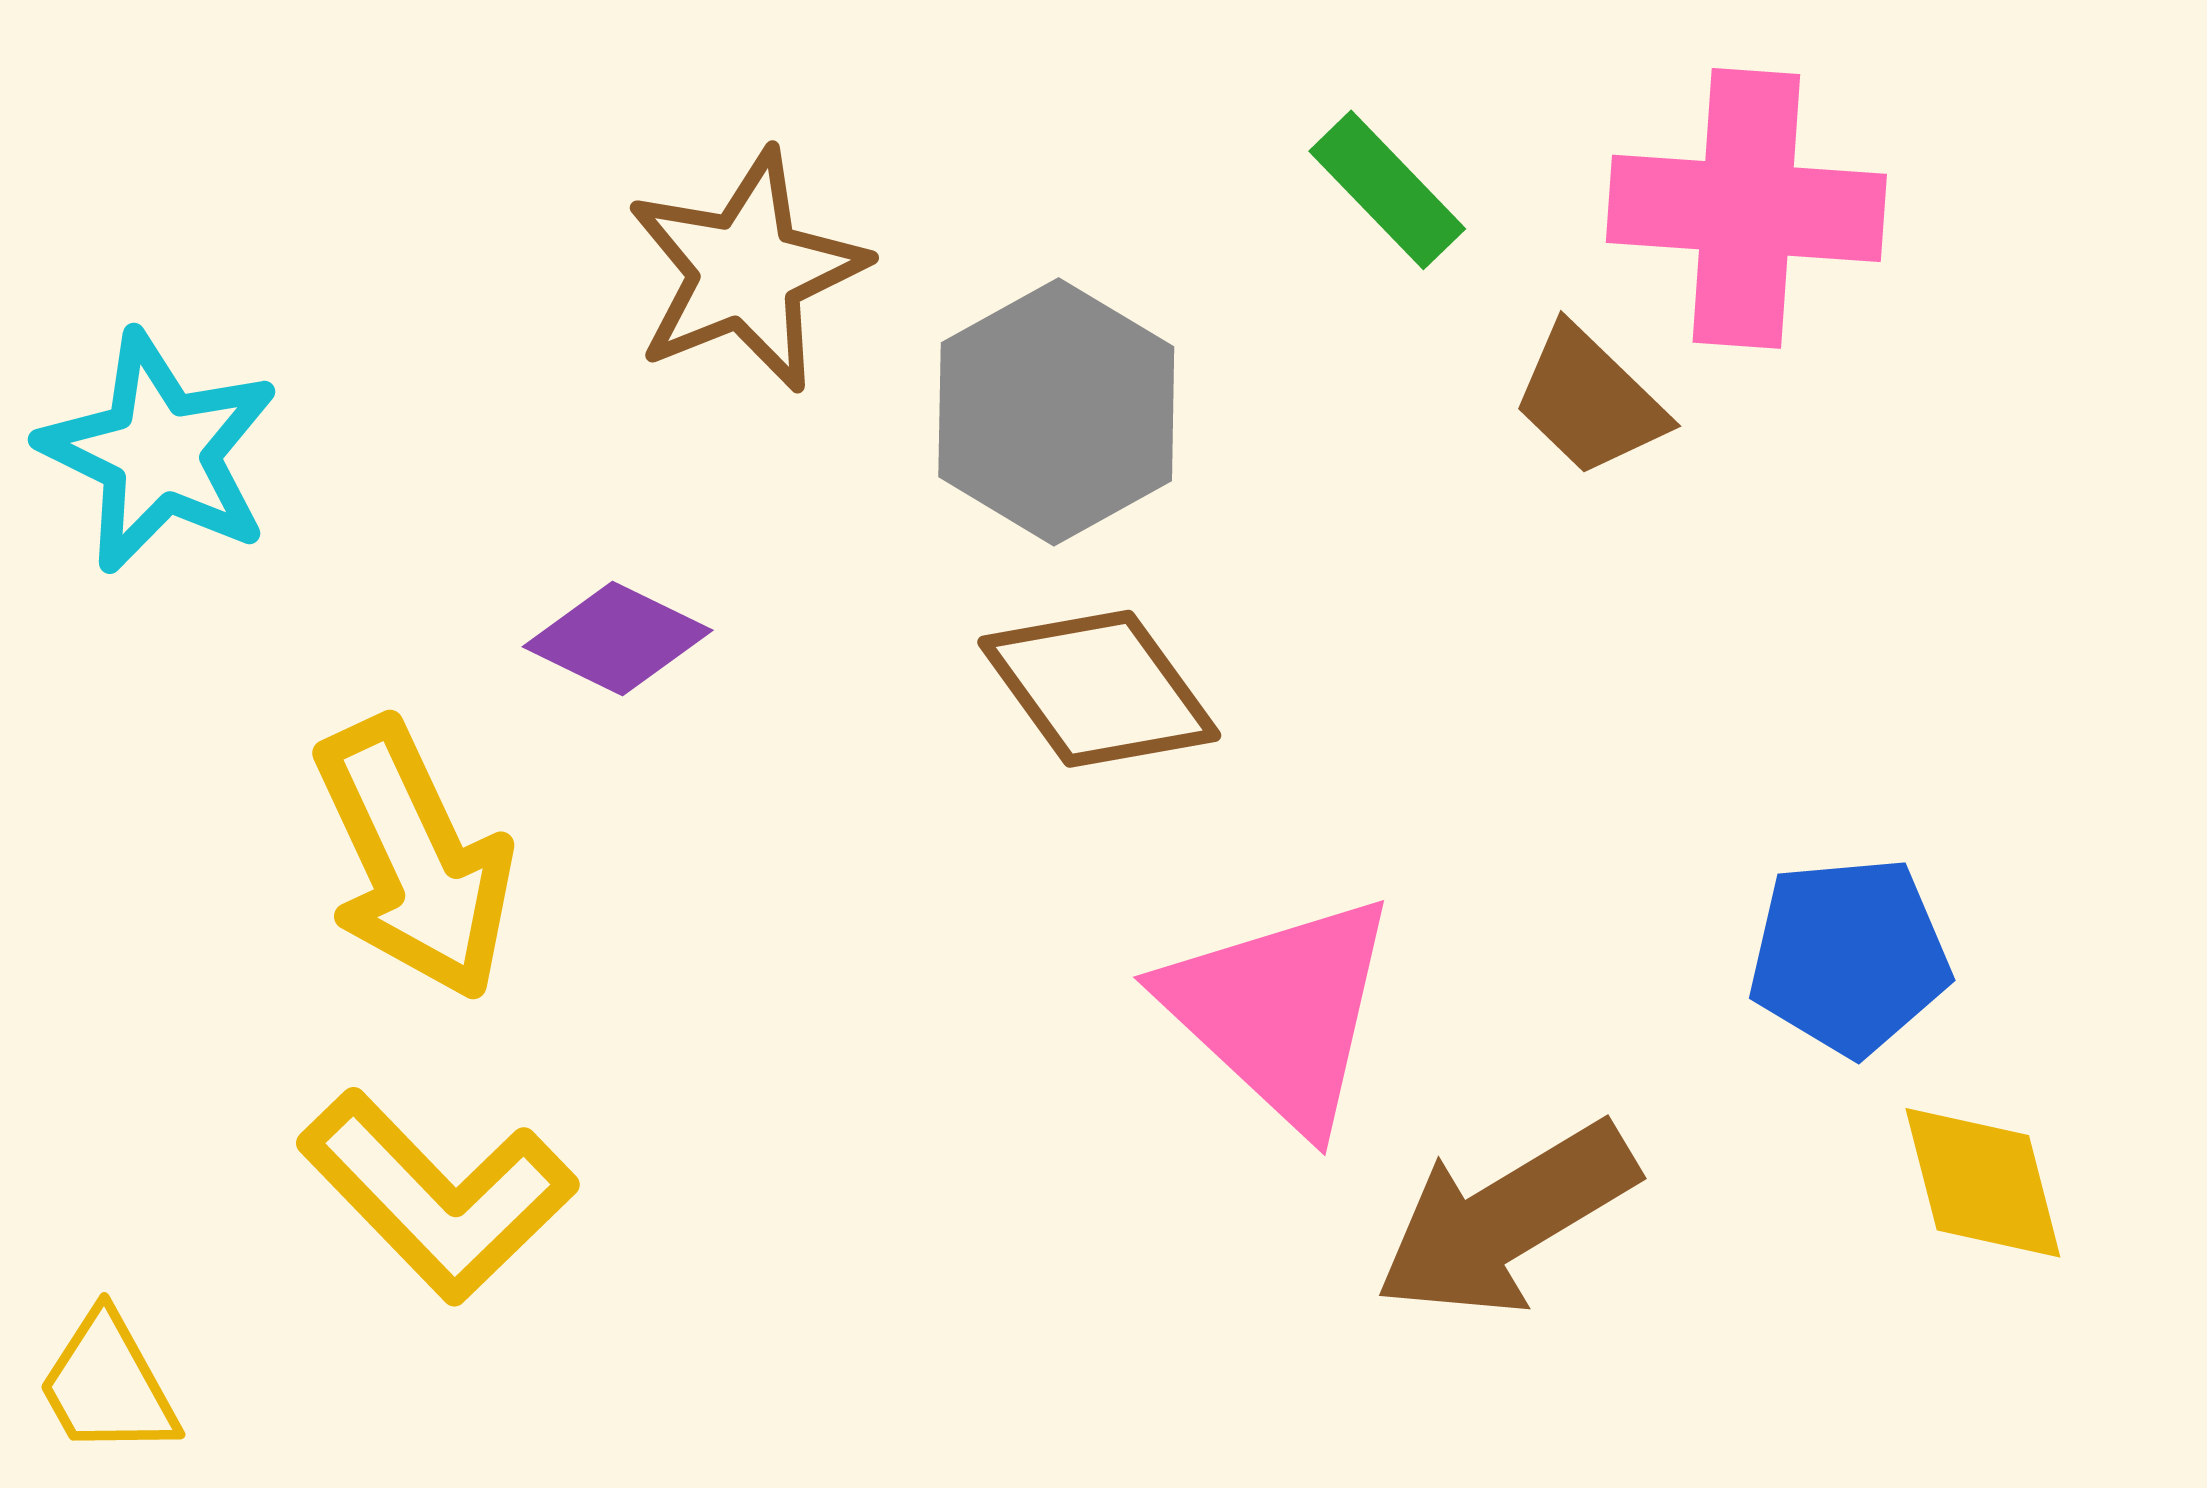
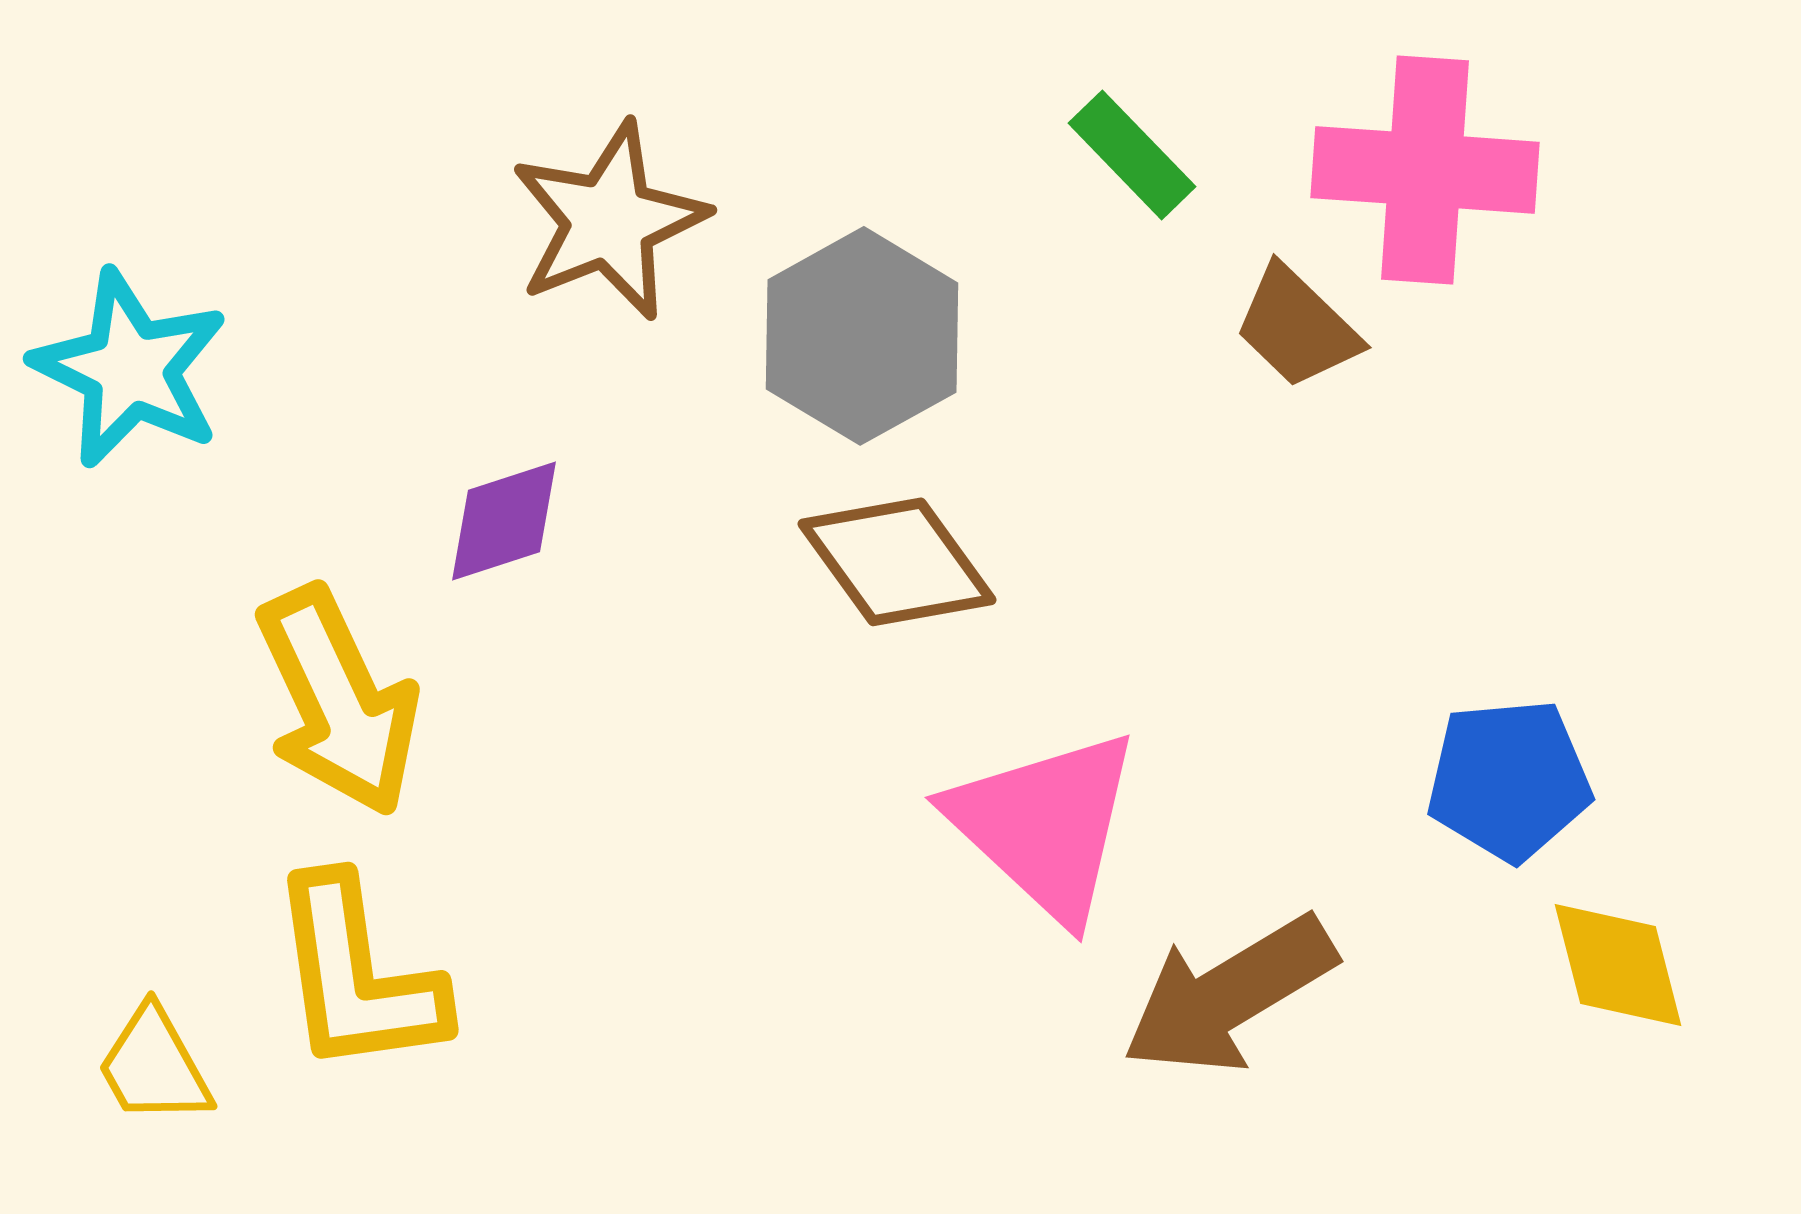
purple diamond: (618, 639) -> (504, 521), turned -44
yellow L-shape: (437, 1196) -> (357, 976), turned 36
yellow trapezoid: (108, 1385) -> (154, 1066), moved

